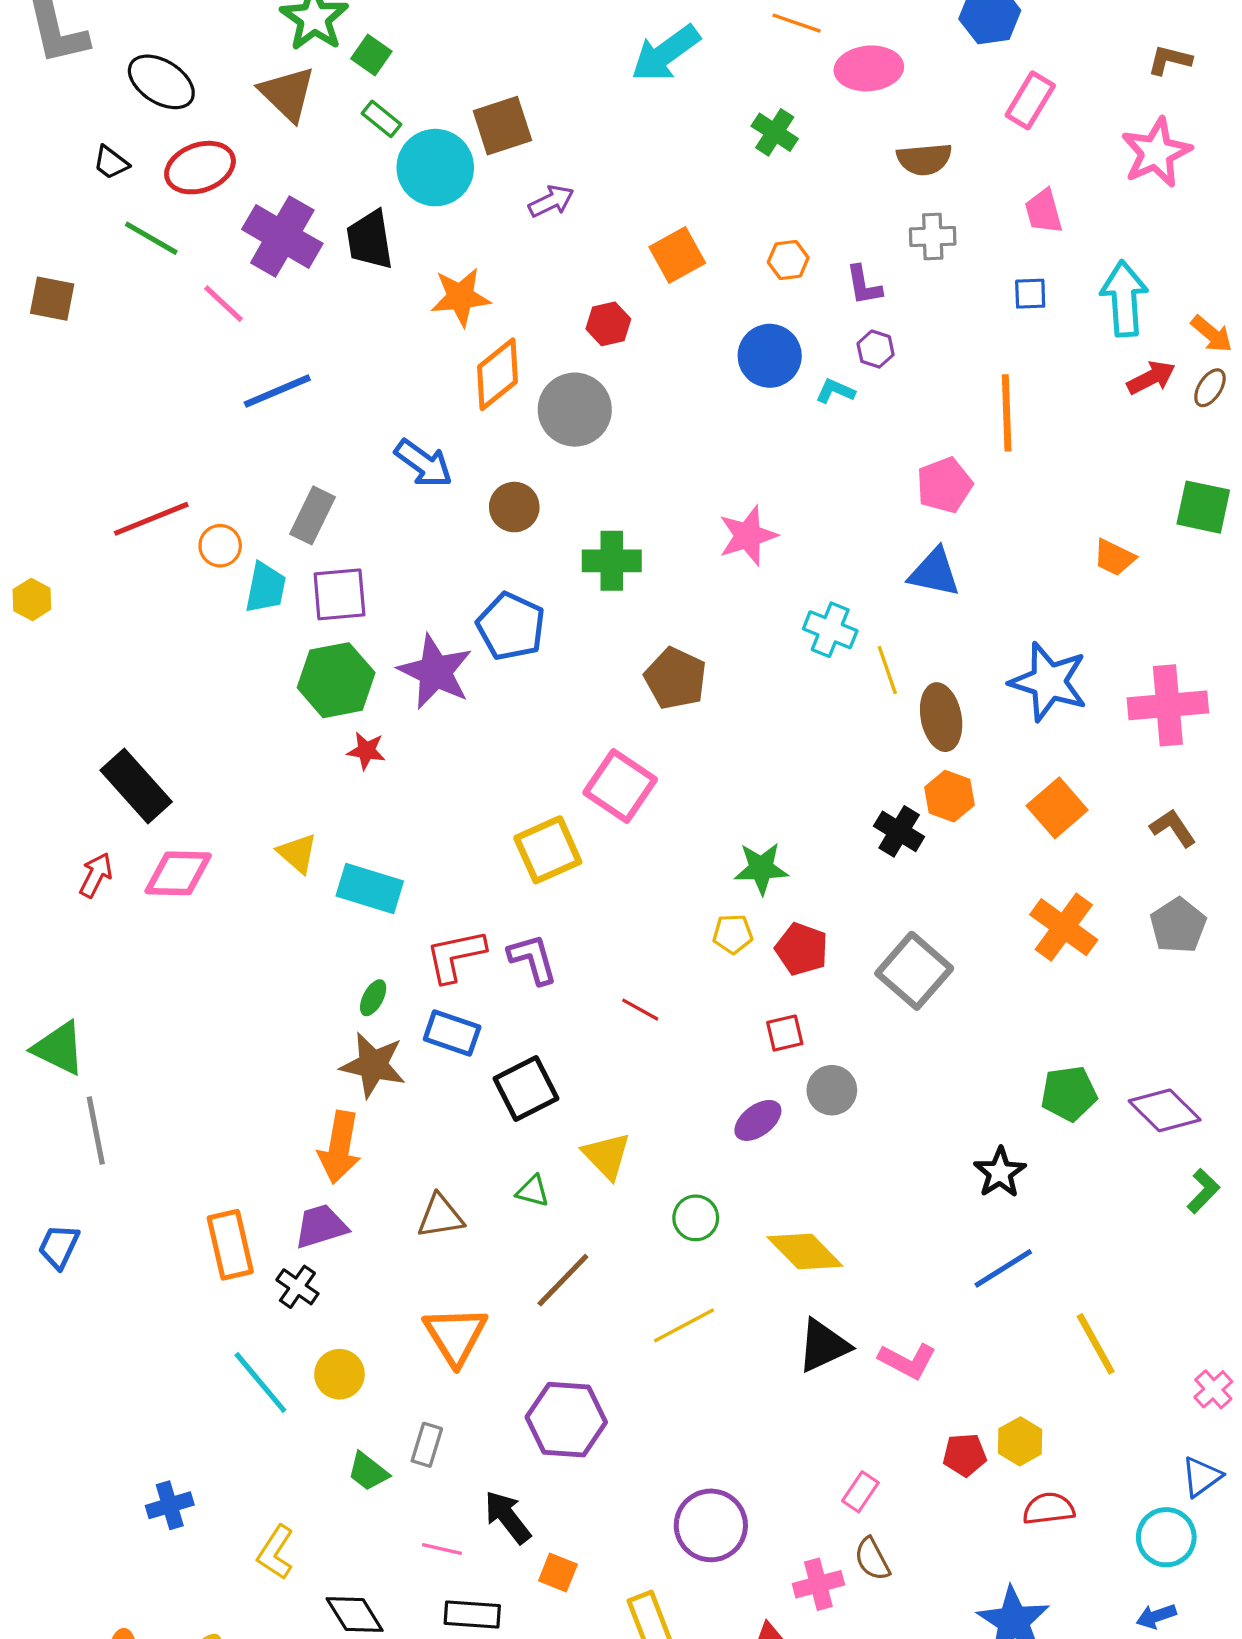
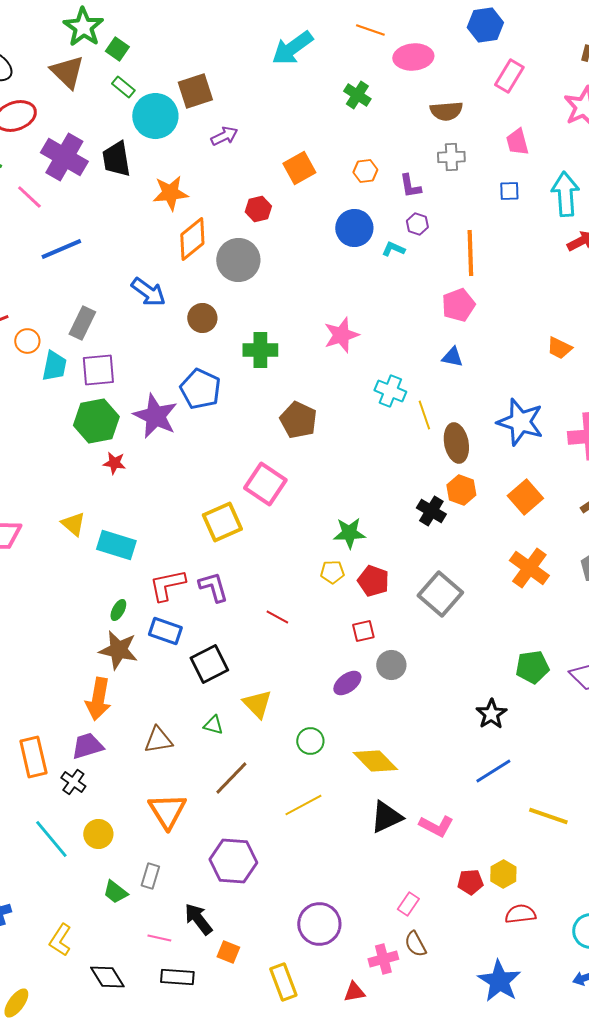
orange line: (1007, 413) -> (470, 253), moved
blue triangle: (934, 573) -> (452, 357), size x0.7
yellow line: (1096, 1344) -> (548, 816), turned -42

